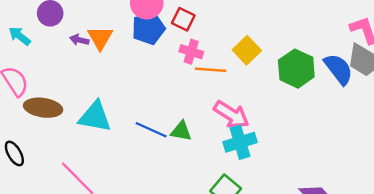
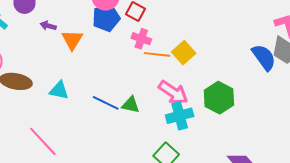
orange triangle: (100, 38) -> (72, 40), moved
yellow square: (247, 50) -> (184, 53), moved
green hexagon: (296, 69) -> (219, 98), moved
cyan triangle: (95, 117) -> (59, 90), size x0.7

